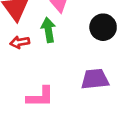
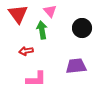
red arrow: (20, 42) -> (26, 51), moved

